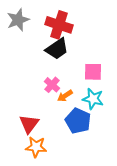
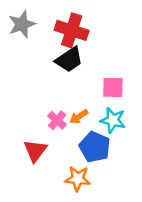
pink cross: (52, 85) -> (57, 120), moved
orange star: (36, 147) -> (78, 179), moved

